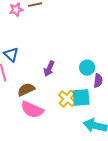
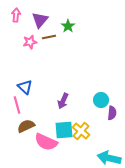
brown semicircle: (26, 90) -> (26, 126), moved
cyan square: (81, 98) -> (64, 130), moved

